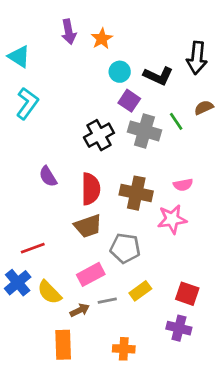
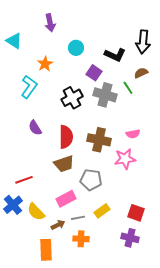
orange star: (102, 39) -> (45, 64), moved
cyan circle: (120, 72) -> (76, 48), moved
cyan L-shape: (27, 103) -> (29, 87), moved
brown semicircle: (204, 108) -> (141, 73), moved
orange cross: (124, 349) -> (81, 239), moved

